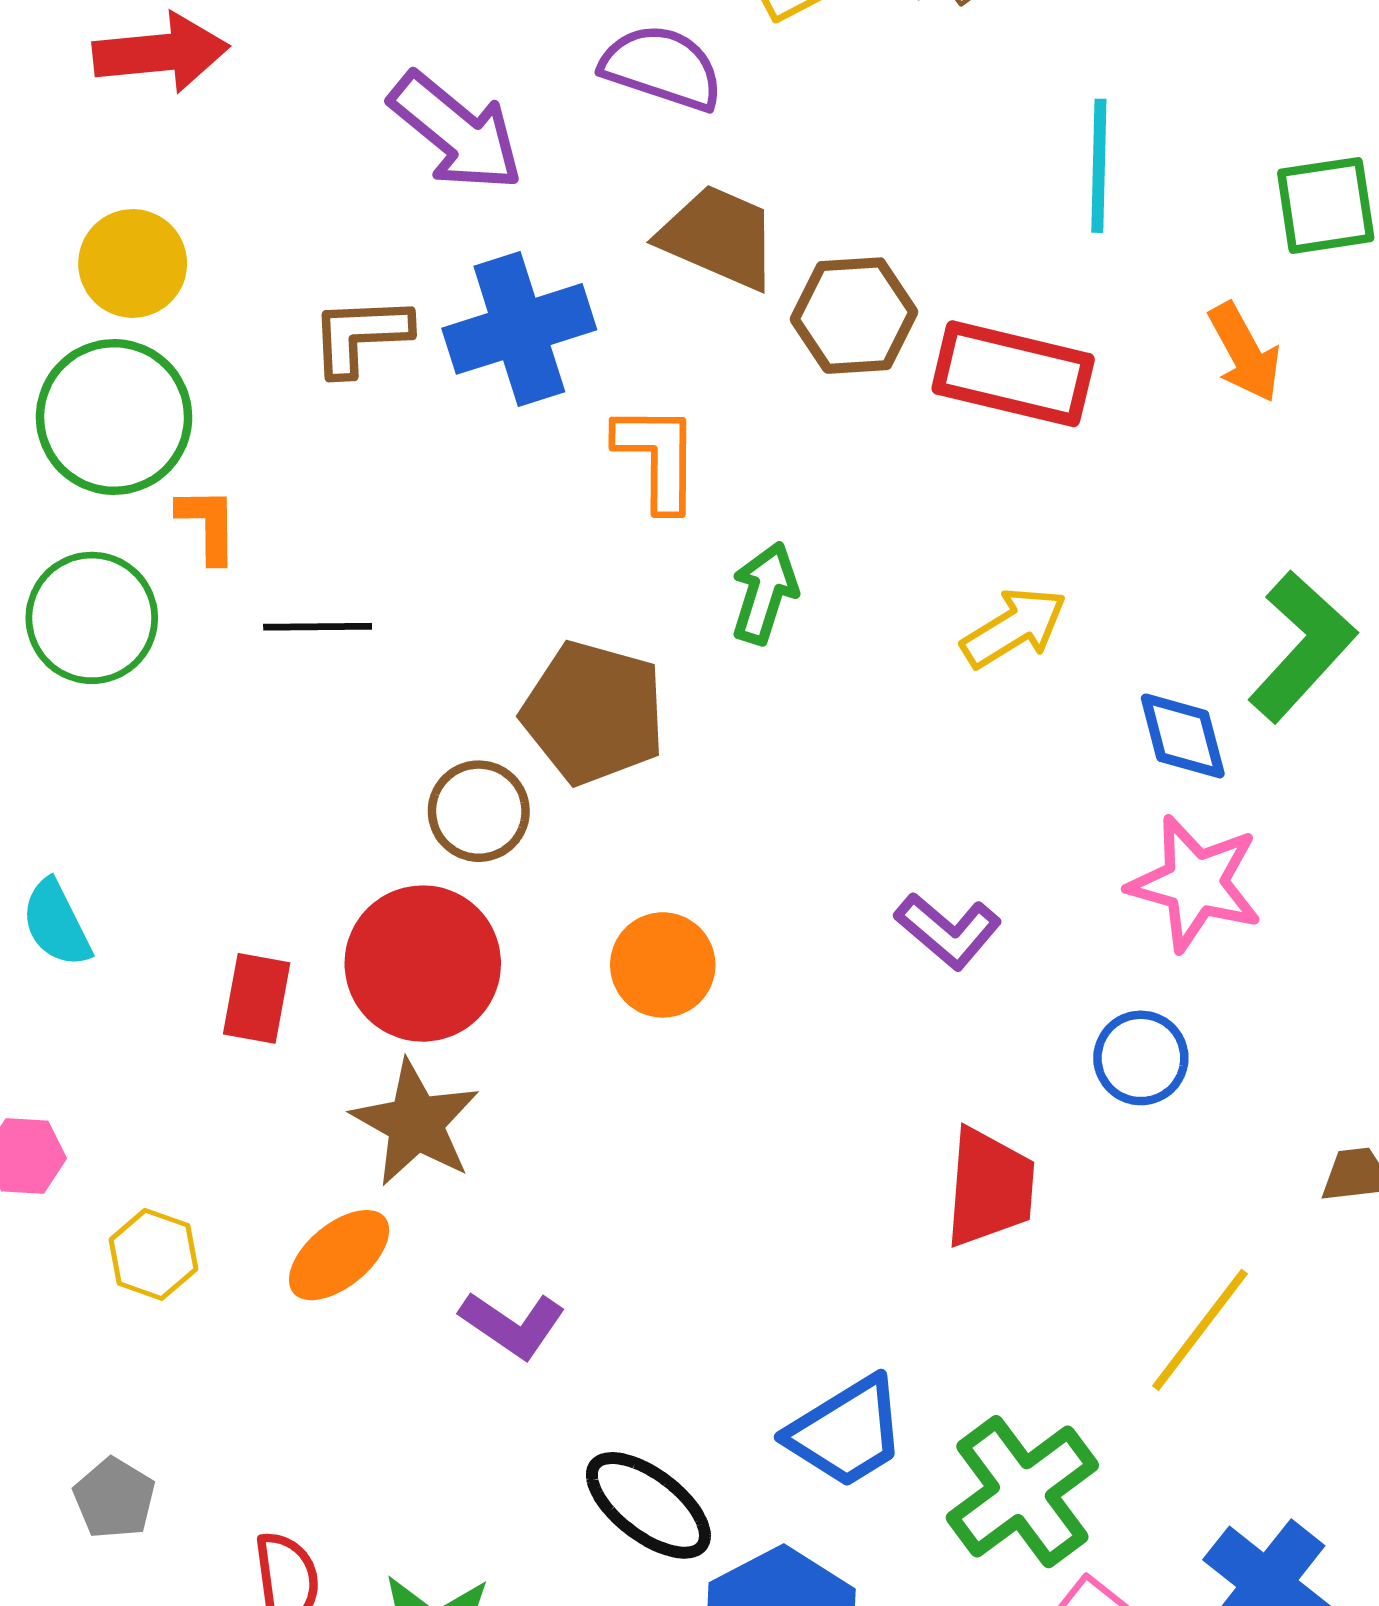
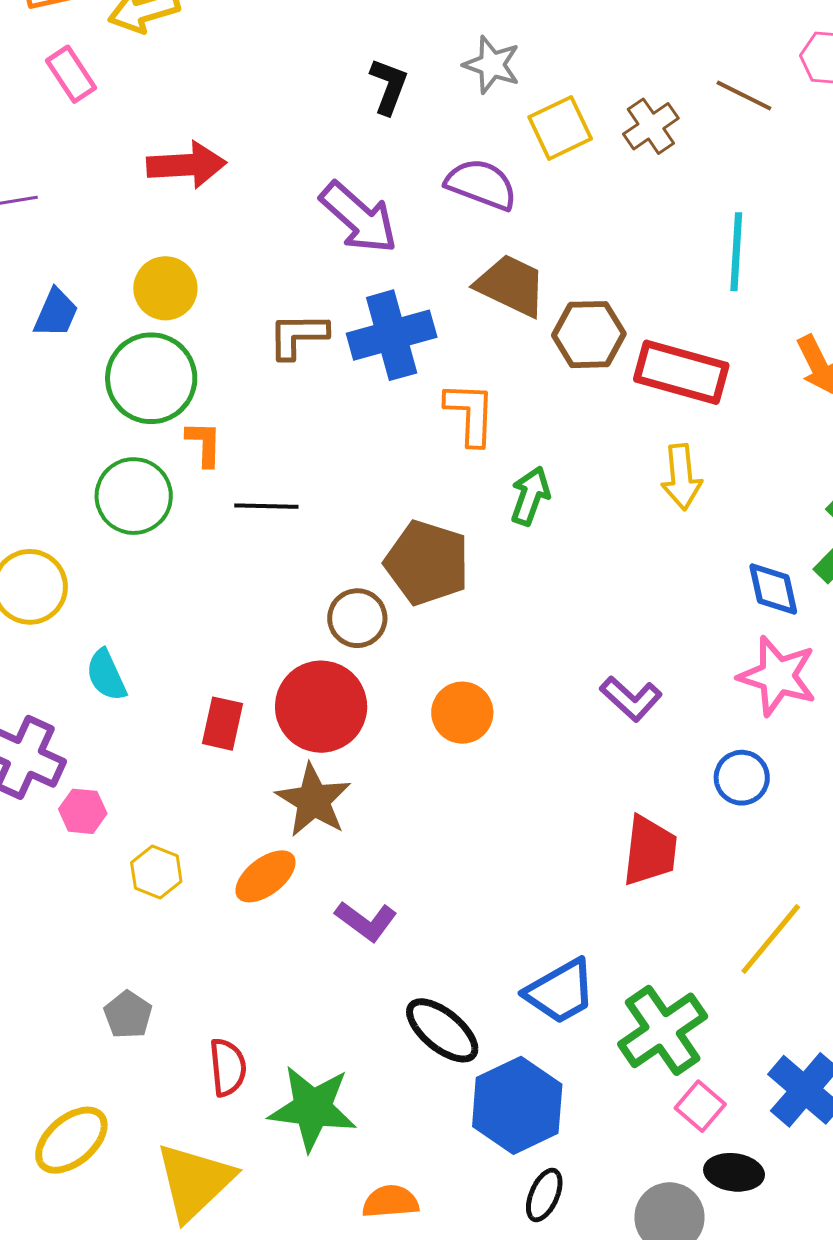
yellow arrow: (1014, 628) -> (681, 477), moved, turned 114

